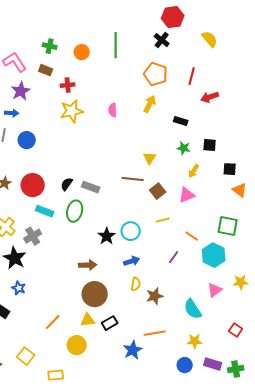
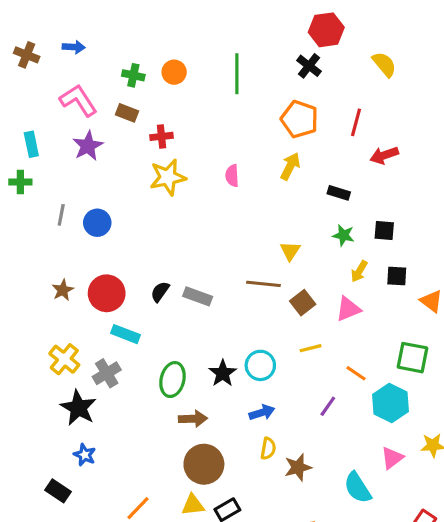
orange circle: (82, 52) -> (174, 72), moved
blue arrow: (12, 113) -> (74, 47), moved
black square: (230, 169) -> (397, 276), moved
green ellipse: (75, 211) -> (173, 380), moved

